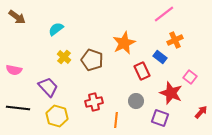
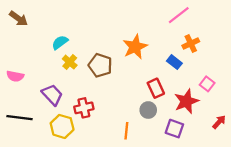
cyan semicircle: (56, 29) -> (60, 42), moved
red rectangle: (142, 71) -> (156, 88), moved
red star: (171, 93) -> (186, 101), turned 30
red cross: (94, 102) -> (84, 108), moved

